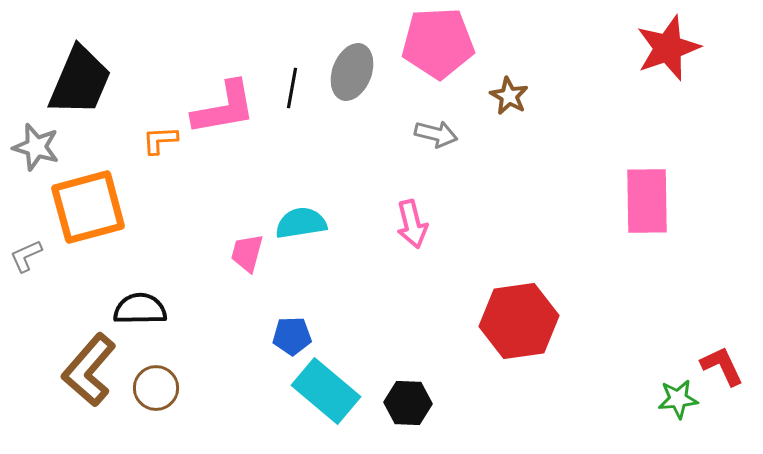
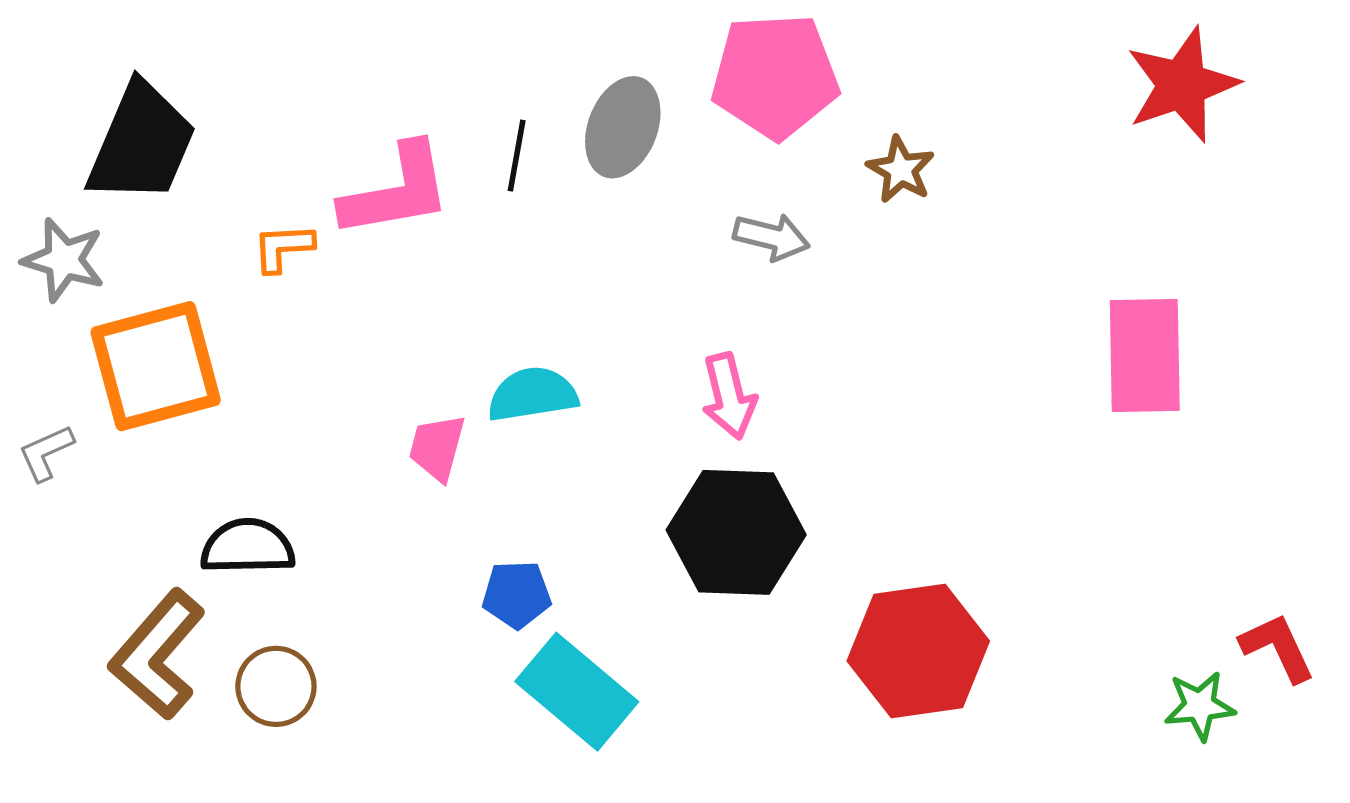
red hexagon: (519, 321) -> (918, 651), moved
black hexagon: (408, 403) -> (736, 532), moved, size x1.6

